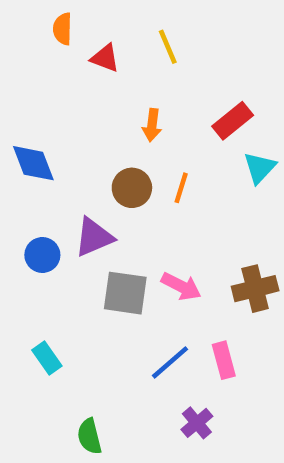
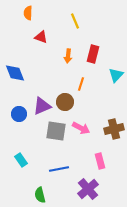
red triangle: (105, 58) -> (41, 37), moved
red rectangle: (233, 121) -> (93, 54), moved, turned -36
brown circle: (132, 188) -> (65, 102), moved
blue line: (170, 362) -> (59, 169), moved, turned 30
purple cross: (197, 423) -> (88, 189), size x1.5

